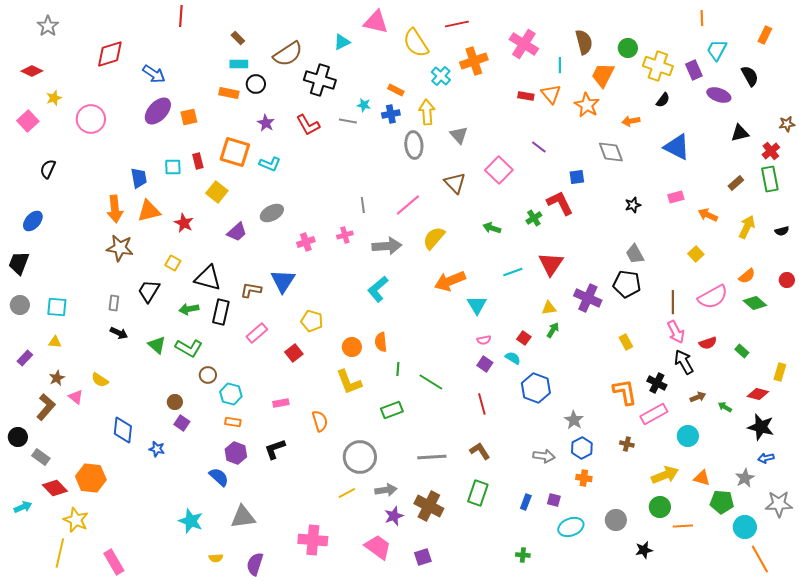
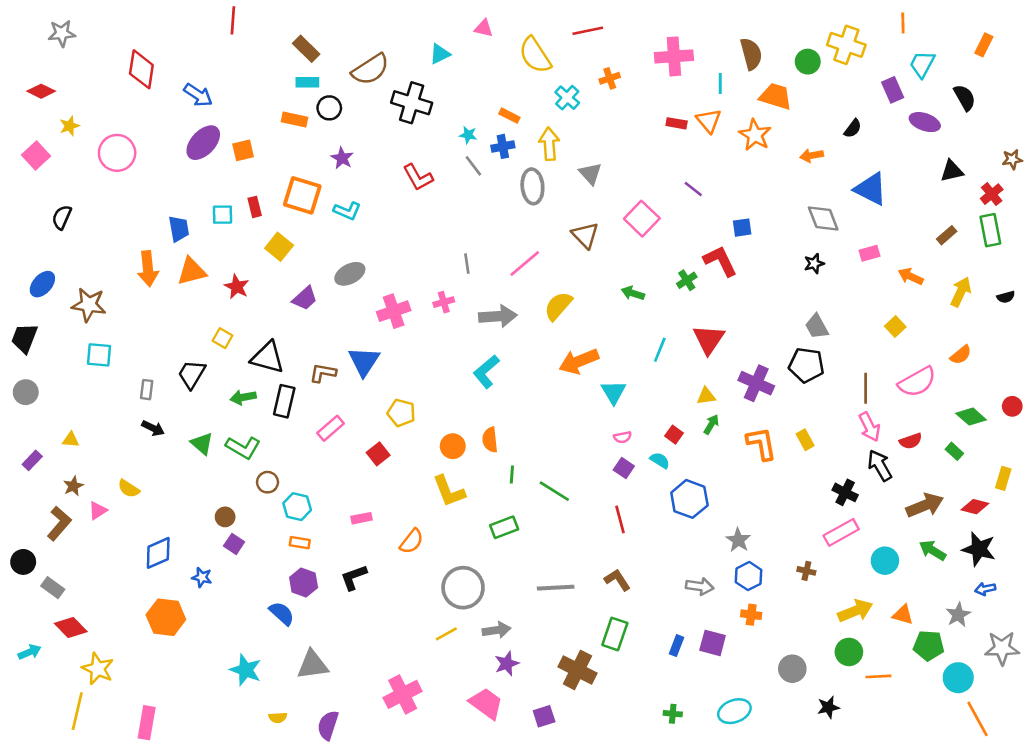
pink triangle: (376, 22) -> (484, 28), size x0.6
gray star: (48, 26) -> (62, 33), turned 30
brown rectangle: (238, 38) -> (306, 49), size x1.5
pink cross: (524, 44) -> (674, 56), turned -36
red diamond: (110, 54) -> (141, 69), turned -64
orange cross: (474, 61) -> (610, 78), size x0.6
yellow cross: (658, 66) -> (846, 45), moved
orange trapezoid: (603, 75) -> (776, 96), turned 80
gray line: (348, 121) -> (473, 166), moved, turned 42
red L-shape: (308, 125) -> (418, 177), moved
gray diamond: (611, 152) -> (823, 219), moved
pink cross: (306, 242) -> (394, 311), size x1.4
brown star: (120, 248) -> (89, 305), moved
cyan line: (513, 272) -> (660, 350), turned -48
red circle: (787, 280) -> (1012, 406), moved
green diamond: (755, 303) -> (971, 417), moved
cyan square: (57, 307) -> (99, 355), moved
orange L-shape: (625, 392) -> (761, 444), moved
pink triangle: (76, 397) -> (98, 510), turned 49
brown arrow: (698, 397) -> (925, 505), moved, size x1.8
green arrow: (725, 407) -> (932, 550), moved, size x1.5
orange semicircle: (320, 421) -> (412, 541), turned 55
blue diamond: (123, 430) -> (158, 553), turned 60
orange hexagon: (91, 478) -> (166, 617), moved
purple square: (554, 500) -> (713, 643), size x1.5
brown cross: (429, 506) -> (577, 670), moved
cyan ellipse: (571, 527) -> (734, 711), moved
pink cross: (313, 540) -> (403, 694), turned -32
pink rectangle: (114, 562) -> (147, 723), turned 40

